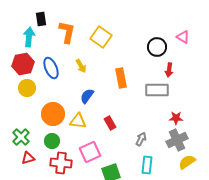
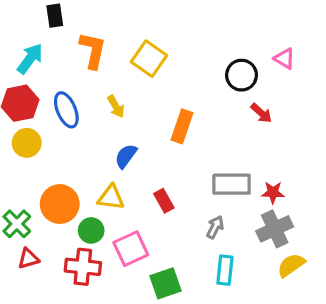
black rectangle: (41, 19) -> (55, 16), moved
cyan arrow: (29, 37) -> (30, 59), turned 30
red arrow: (169, 70) -> (261, 113), turned -56
orange rectangle: (121, 78) -> (182, 126), turned 30
gray rectangle: (157, 90) -> (232, 184), moved
orange circle: (53, 114) -> (60, 204), moved
green circle: (52, 141) -> (91, 230), moved

